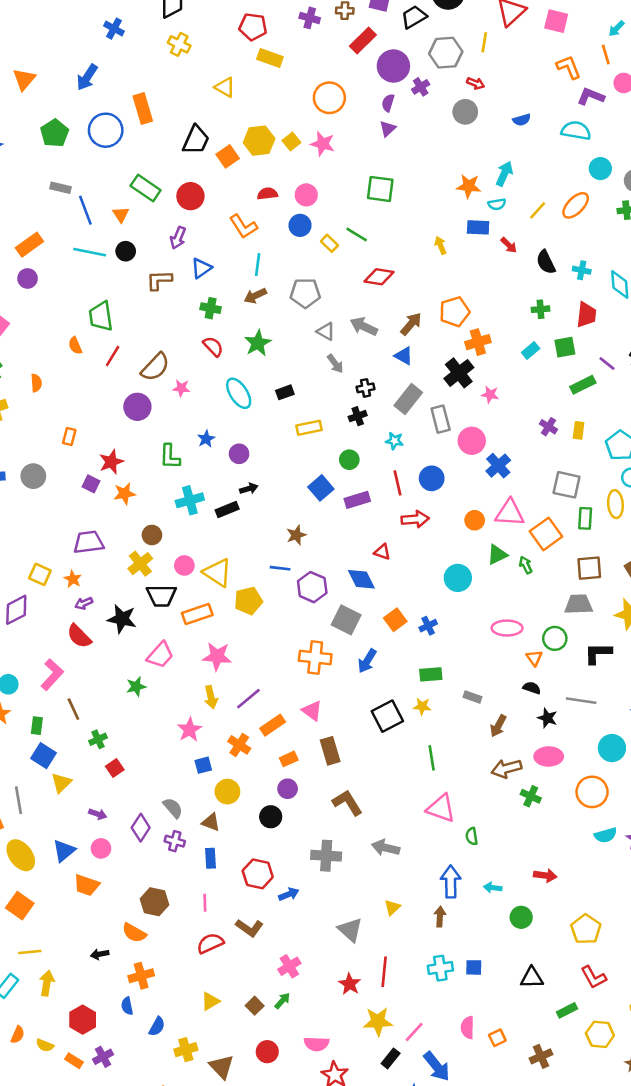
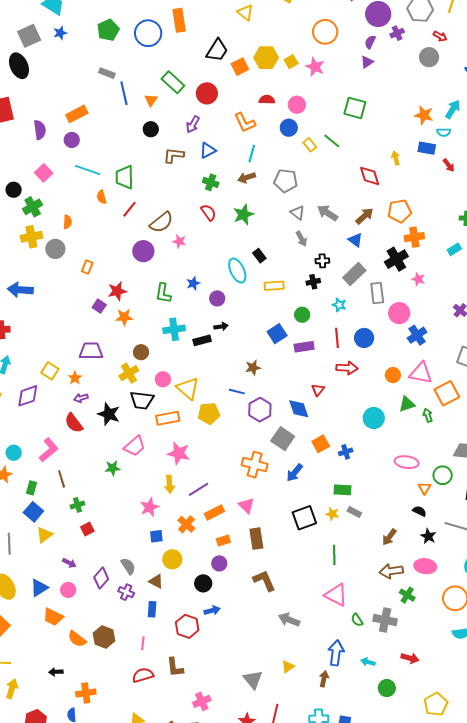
cyan line: (90, 252) -> (88, 170), moved
red diamond: (379, 277) -> (370, 176), moved, turned 55
black rectangle: (285, 392) -> (259, 256), turned 64
cyan ellipse: (239, 393) -> (237, 271), moved
gray circle: (33, 476) -> (55, 249), moved
red triangle: (382, 552) -> (318, 390), turned 40
gray rectangle: (472, 697) -> (354, 512), moved
green semicircle: (472, 836) -> (357, 620), turned -32
gray cross: (326, 856) -> (385, 620), moved
blue arrow: (289, 894) -> (212, 610), moved
brown L-shape: (249, 928) -> (175, 667), turned 40
orange semicircle: (134, 933) -> (77, 639), moved

